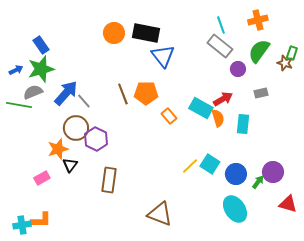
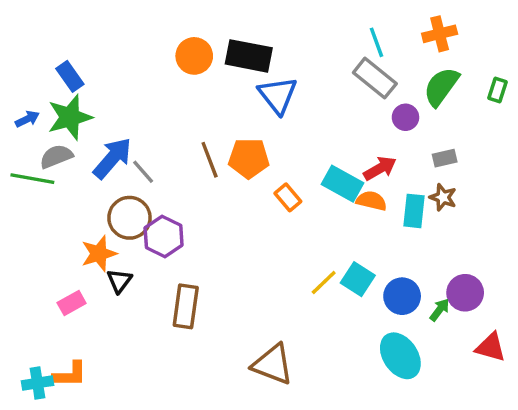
brown star: (285, 63) -> (443, 197), moved
orange semicircle: (218, 118) -> (371, 201), turned -60

